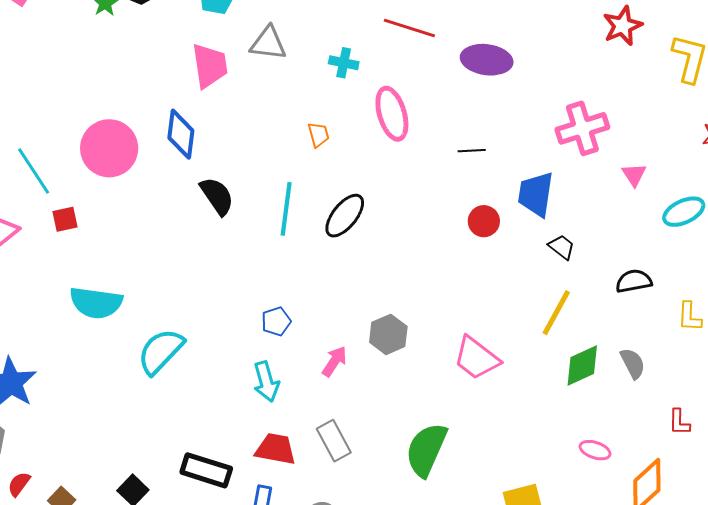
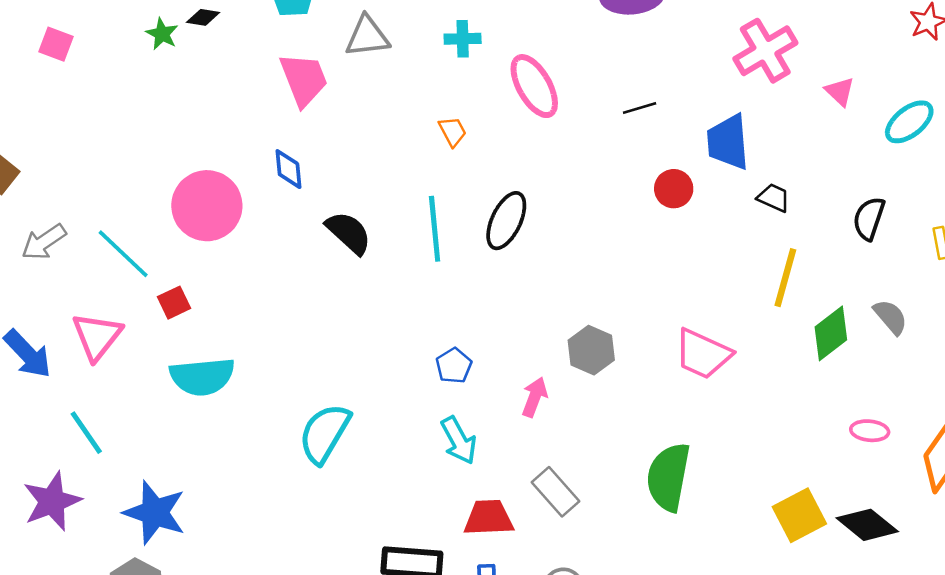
blue diamond: (181, 134) -> (288, 169), size x0.7
black semicircle: (634, 281) -> (869, 219), turned -48
cyan semicircle: (96, 303) -> (202, 377), moved

